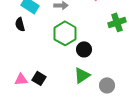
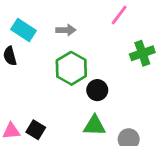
green triangle: (82, 75) -> (95, 126), turned 36

